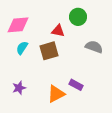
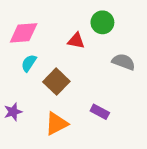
brown square: (49, 51) -> (56, 82), moved, turned -30
purple star: (19, 88) -> (13, 112), moved
orange triangle: (56, 94) -> (56, 124), moved

